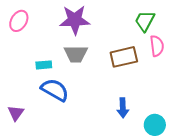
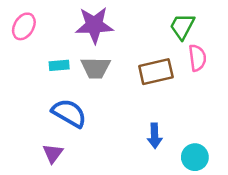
cyan rectangle: (44, 65) -> (59, 65), moved
purple triangle: (16, 113) -> (53, 153), moved

